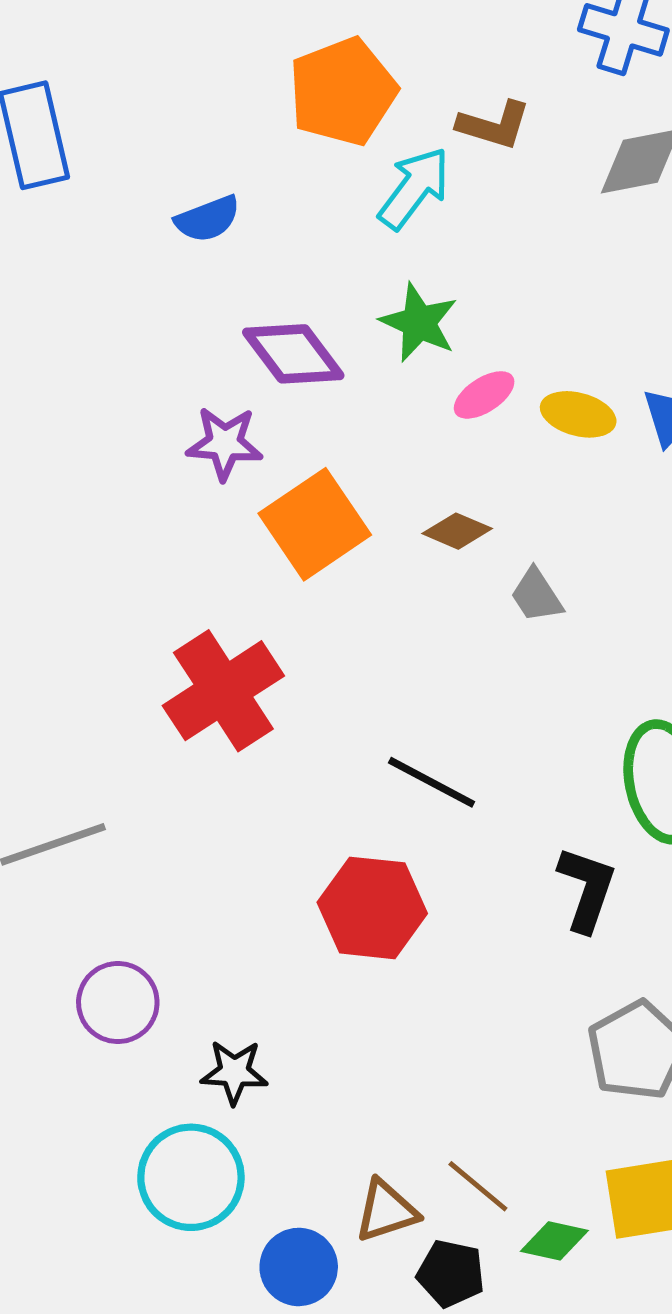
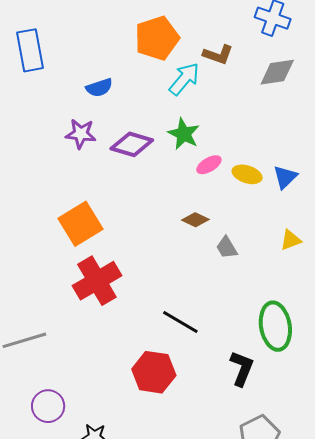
purple diamond: (293, 354) -> (132, 144), turned -39
purple star: (225, 443) -> (81, 134), moved
orange square: (315, 524) -> (80, 224), moved

